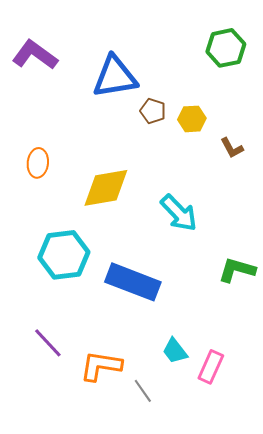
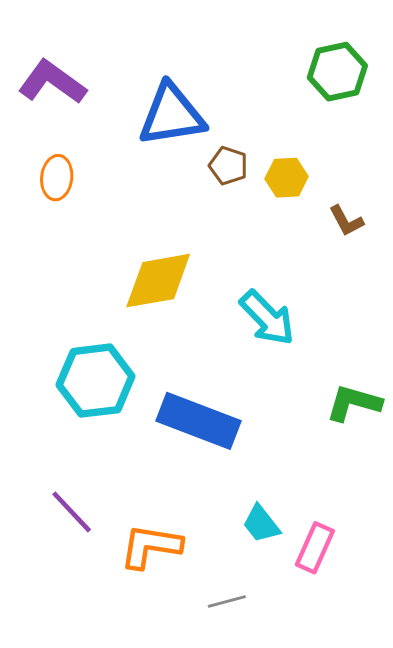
orange ellipse: (38, 163) -> (57, 178), moved
gray line: (143, 391) -> (227, 601), moved, turned -70

